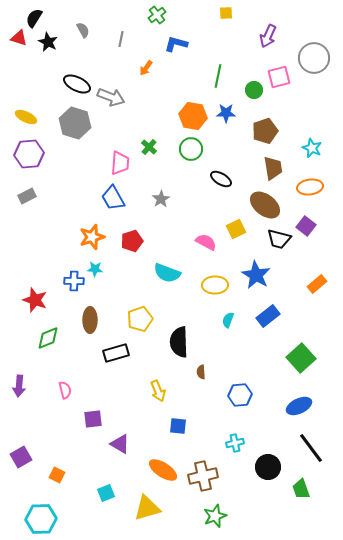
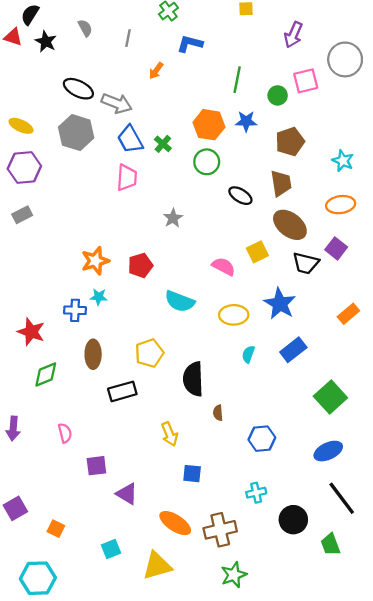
green cross: (149, 147) -> (163, 144), moved
brown trapezoid: (273, 168) -> (281, 183), moved
blue trapezoid: (113, 198) -> (130, 139), moved

